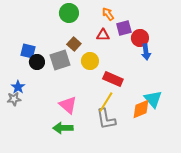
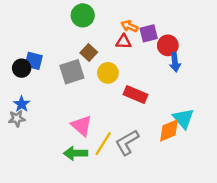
orange arrow: (108, 14) -> (129, 26), moved, turned -32
black circle: (37, 62) -> (22, 68), moved
yellow line: (106, 102) -> (103, 144), moved
gray L-shape: (106, 119) -> (127, 142), turned 70

